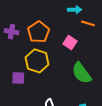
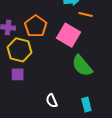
pink square: (70, 42) -> (68, 35), size x1.6
yellow hexagon: (37, 61) -> (19, 50), moved

